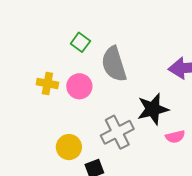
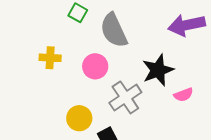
pink circle: (79, 86) -> (95, 66), moved

